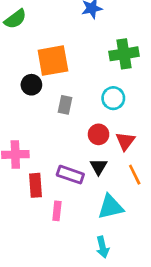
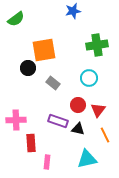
gray rectangle: (65, 105) -> (53, 83), turned -64
black triangle: (99, 167) -> (78, 129), turned -48
purple rectangle: (70, 175) -> (58, 121), moved

